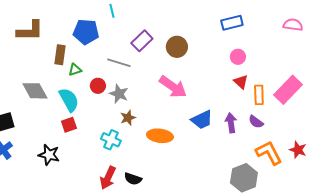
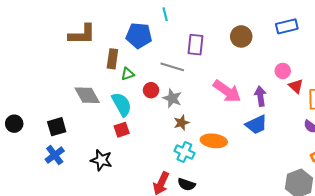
purple rectangle: (142, 41) -> (196, 45), turned -40
brown circle: (177, 47) -> (241, 36), moved
pink circle: (238, 57) -> (283, 71), moved
purple arrow: (231, 123) -> (260, 96), moved
cyan cross: (111, 140) -> (184, 152), moved

